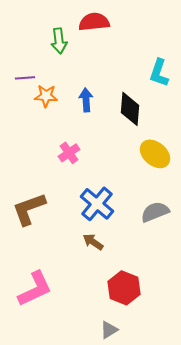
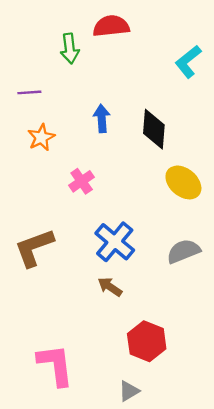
cyan L-shape: (159, 73) -> (188, 62), moved, turned 32
orange star: (46, 96) -> (41, 137), moved, turned -30
pink L-shape: (35, 289) -> (55, 365), moved, turned -72

